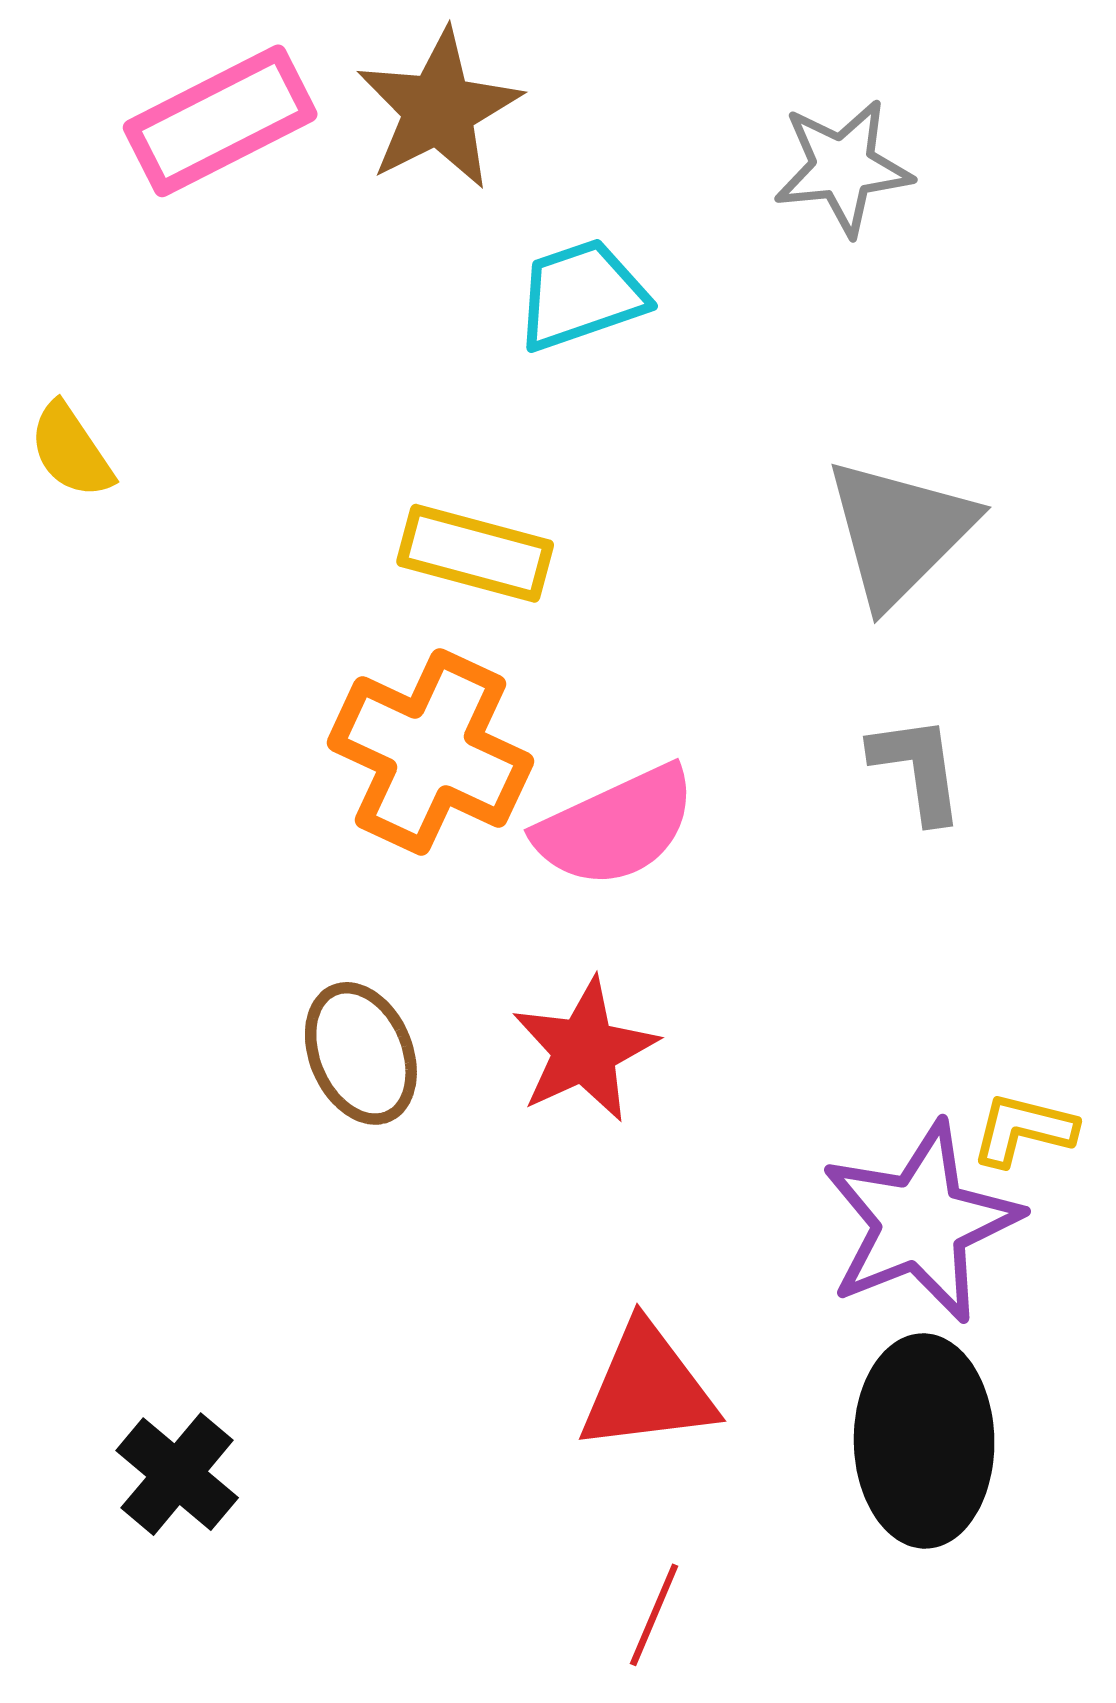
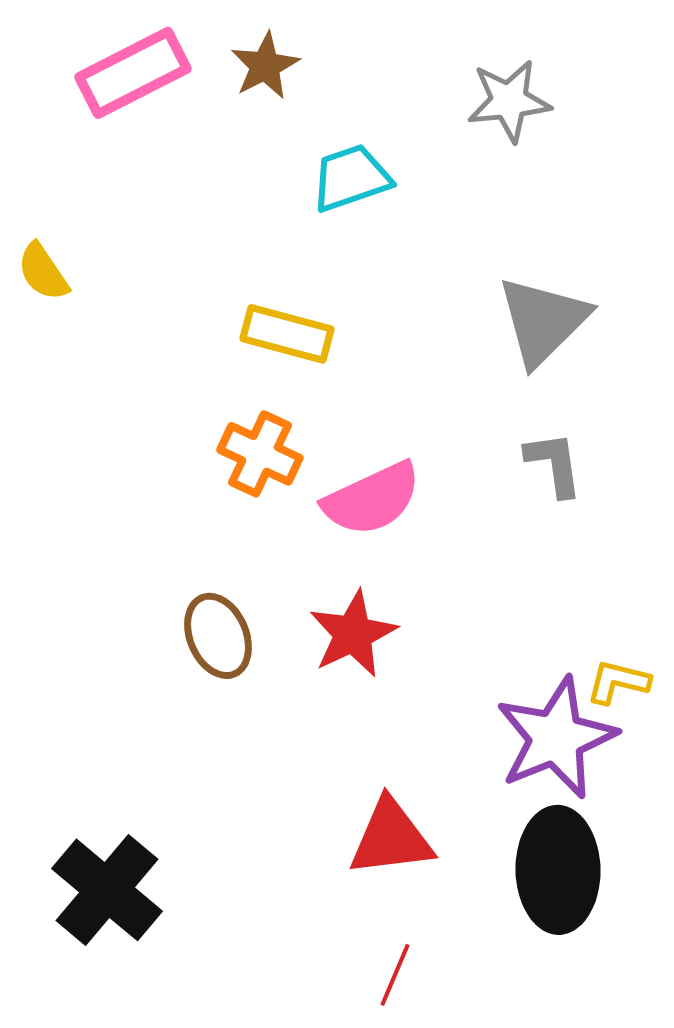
brown star: (439, 109) -> (265, 66), size x0.7
orange cross: (430, 752) -> (260, 454), size x0.7
black cross: (177, 1474) -> (107, 890), size x1.5

